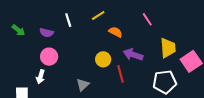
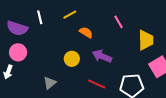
purple semicircle: (47, 33) -> (17, 28), size x1.5
yellow trapezoid: (168, 48) -> (146, 40), moved
red line: (120, 74) -> (97, 84), moved, turned -54

